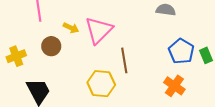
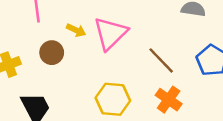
brown line: (124, 60) -> (161, 60), moved, turned -35
orange cross: (174, 86) -> (169, 100), moved

